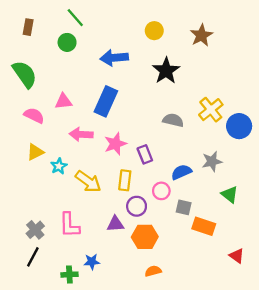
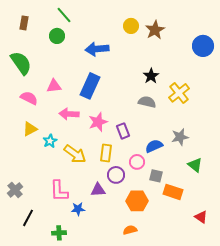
brown star: (201, 35) -> (155, 30), moved
black star: (166, 71) -> (151, 76), moved, size x0.7
blue circle: (239, 126) -> (203, 46), moved
gray cross: (35, 230) -> (15, 190), moved
orange hexagon: (145, 237) -> (137, 201), moved
blue star: (92, 262) -> (78, 209), moved

